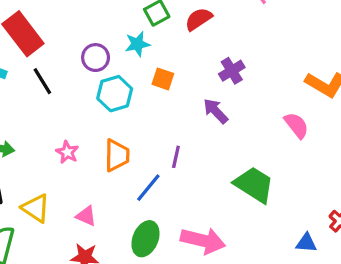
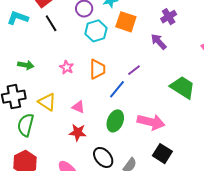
orange square: (163, 79) -> (126, 22), size x1.5
purple line: (176, 157) -> (134, 70), turned 40

